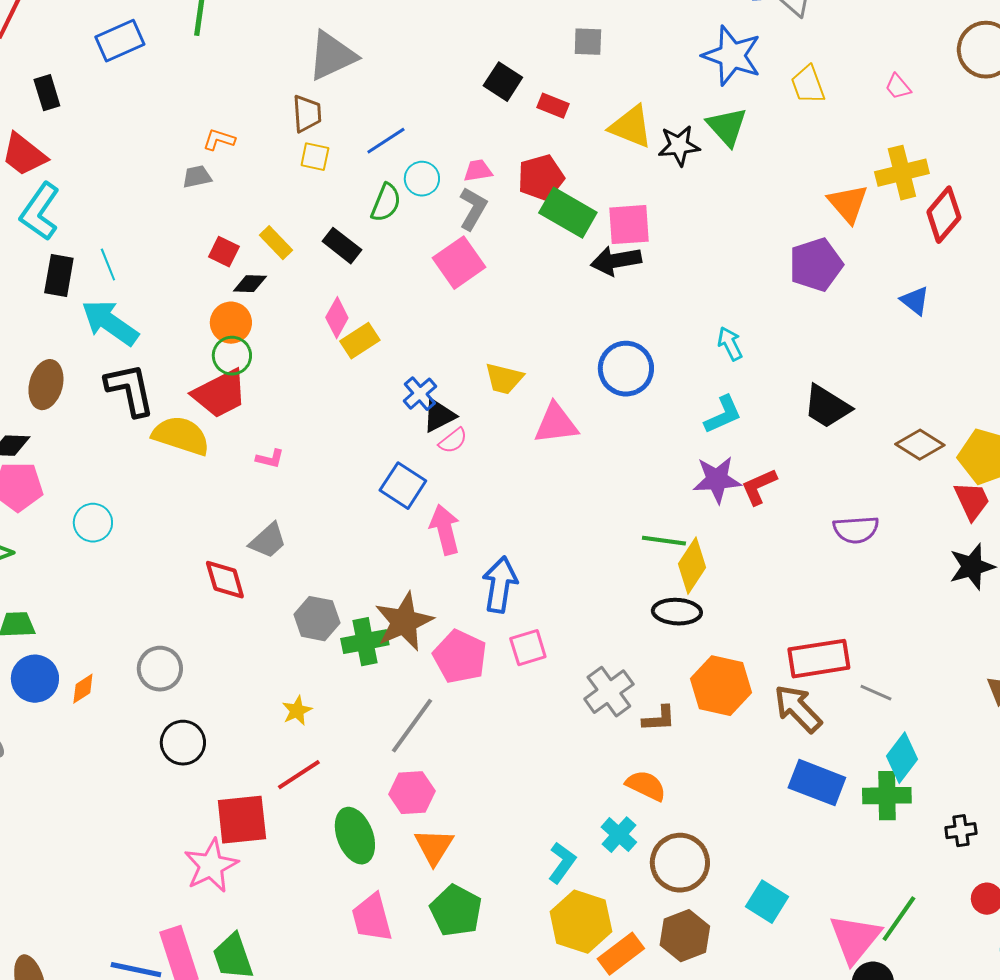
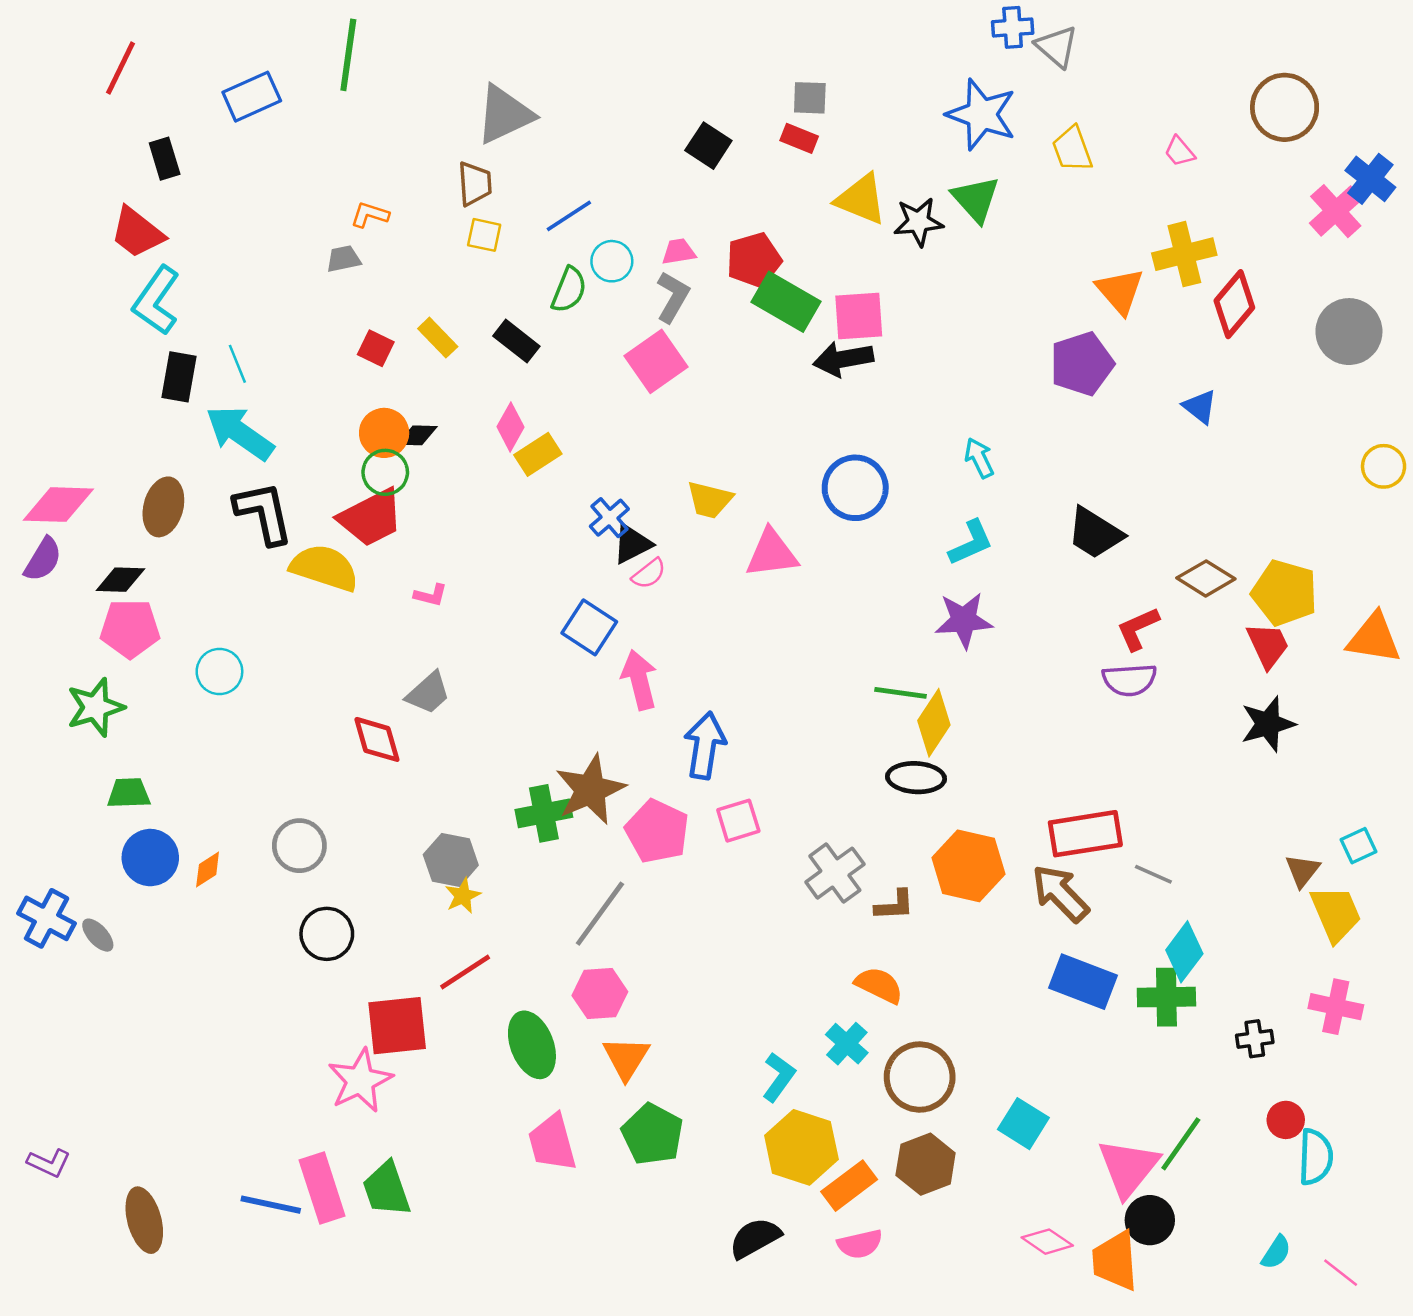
red rectangle: (553, 106) -> (799, 138), moved
black diamond: (250, 284) -> (417, 435), moved
red L-shape: (759, 487) -> (1138, 629), moved
gray hexagon: (317, 619) -> (451, 860), moved

